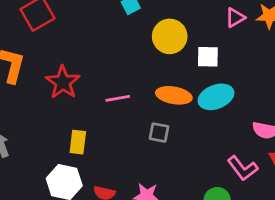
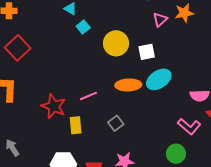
red star: (63, 82) -> (54, 106), moved
gray square: (159, 133) -> (116, 123), moved, turned -35
yellow rectangle: (78, 142) -> (76, 125), moved

